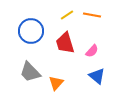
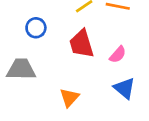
blue circle: (31, 31) -> (36, 28), size x0.6
gray trapezoid: (30, 72) -> (21, 69), moved, turned 135

